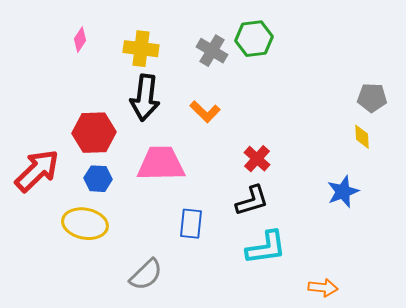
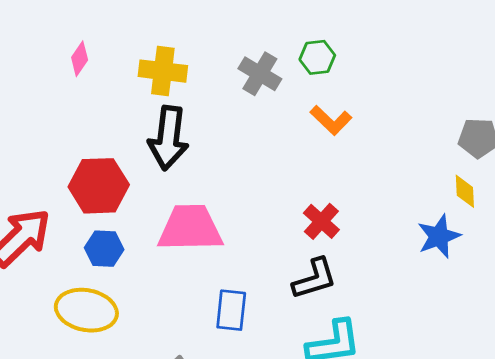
green hexagon: (254, 39) -> (317, 57), size x0.7
orange L-shape: (205, 112) -> (331, 120), moved
blue star: (343, 192) -> (439, 236), moved

